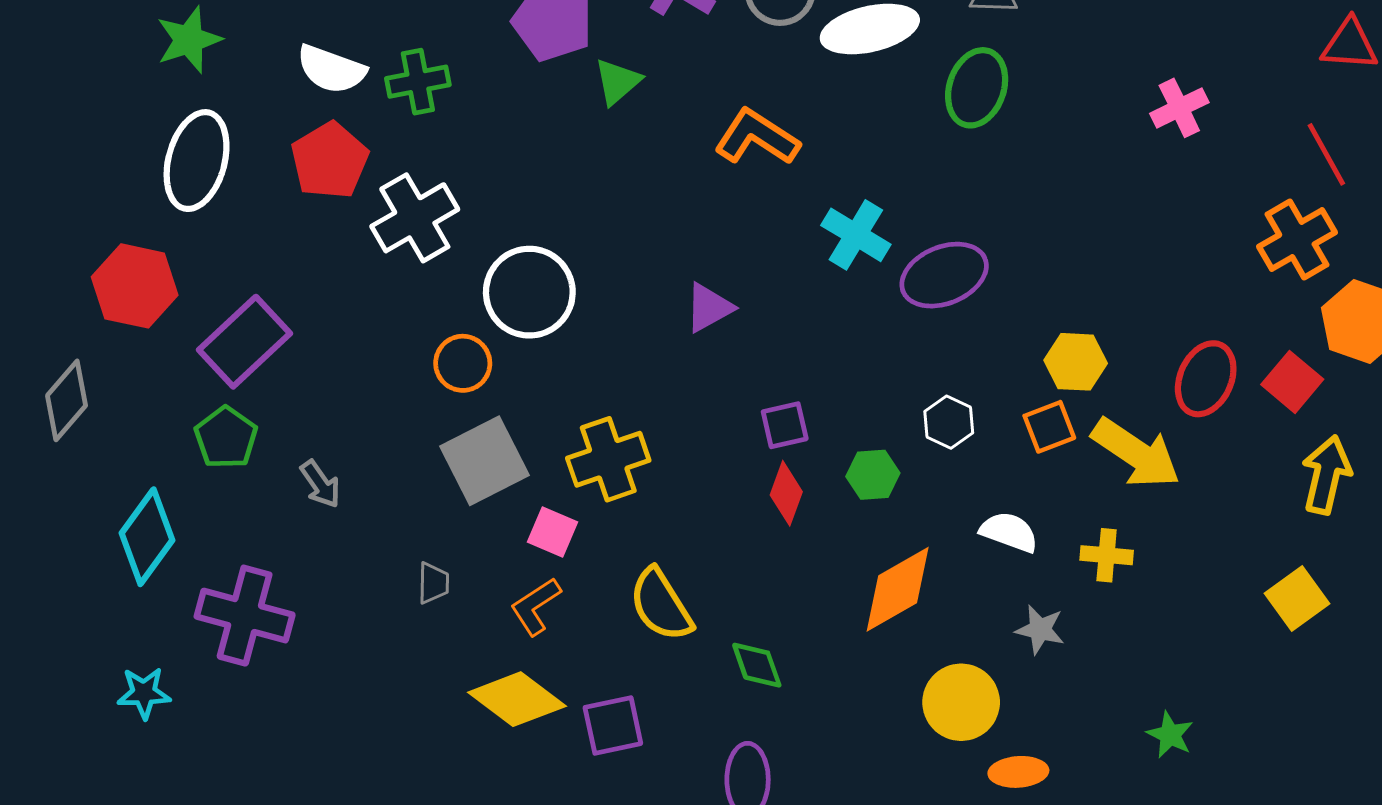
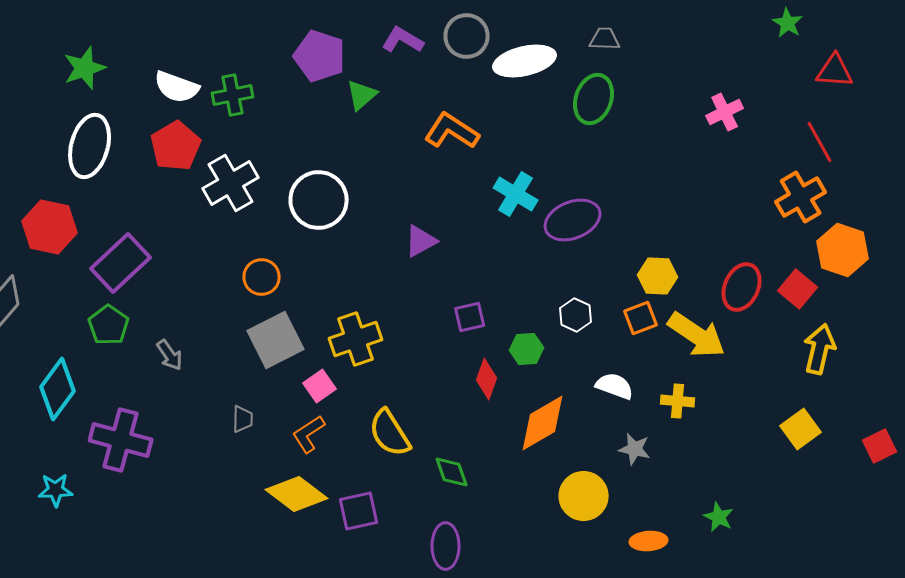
white circle: (529, 292) -> (319, 200), moved
red diamond: (786, 493) -> (487, 379), moved
pink square: (553, 532) -> (320, 386), turned 32
orange ellipse: (1018, 772) -> (649, 541), moved

